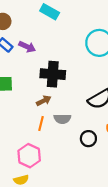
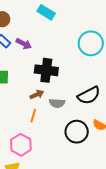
gray semicircle: (62, 119) -> (57, 103), moved
black circle: (88, 139) -> (77, 132), size x1.5

